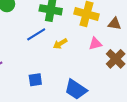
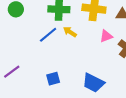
yellow arrow: (60, 44) -> (70, 32), moved, turned 72

